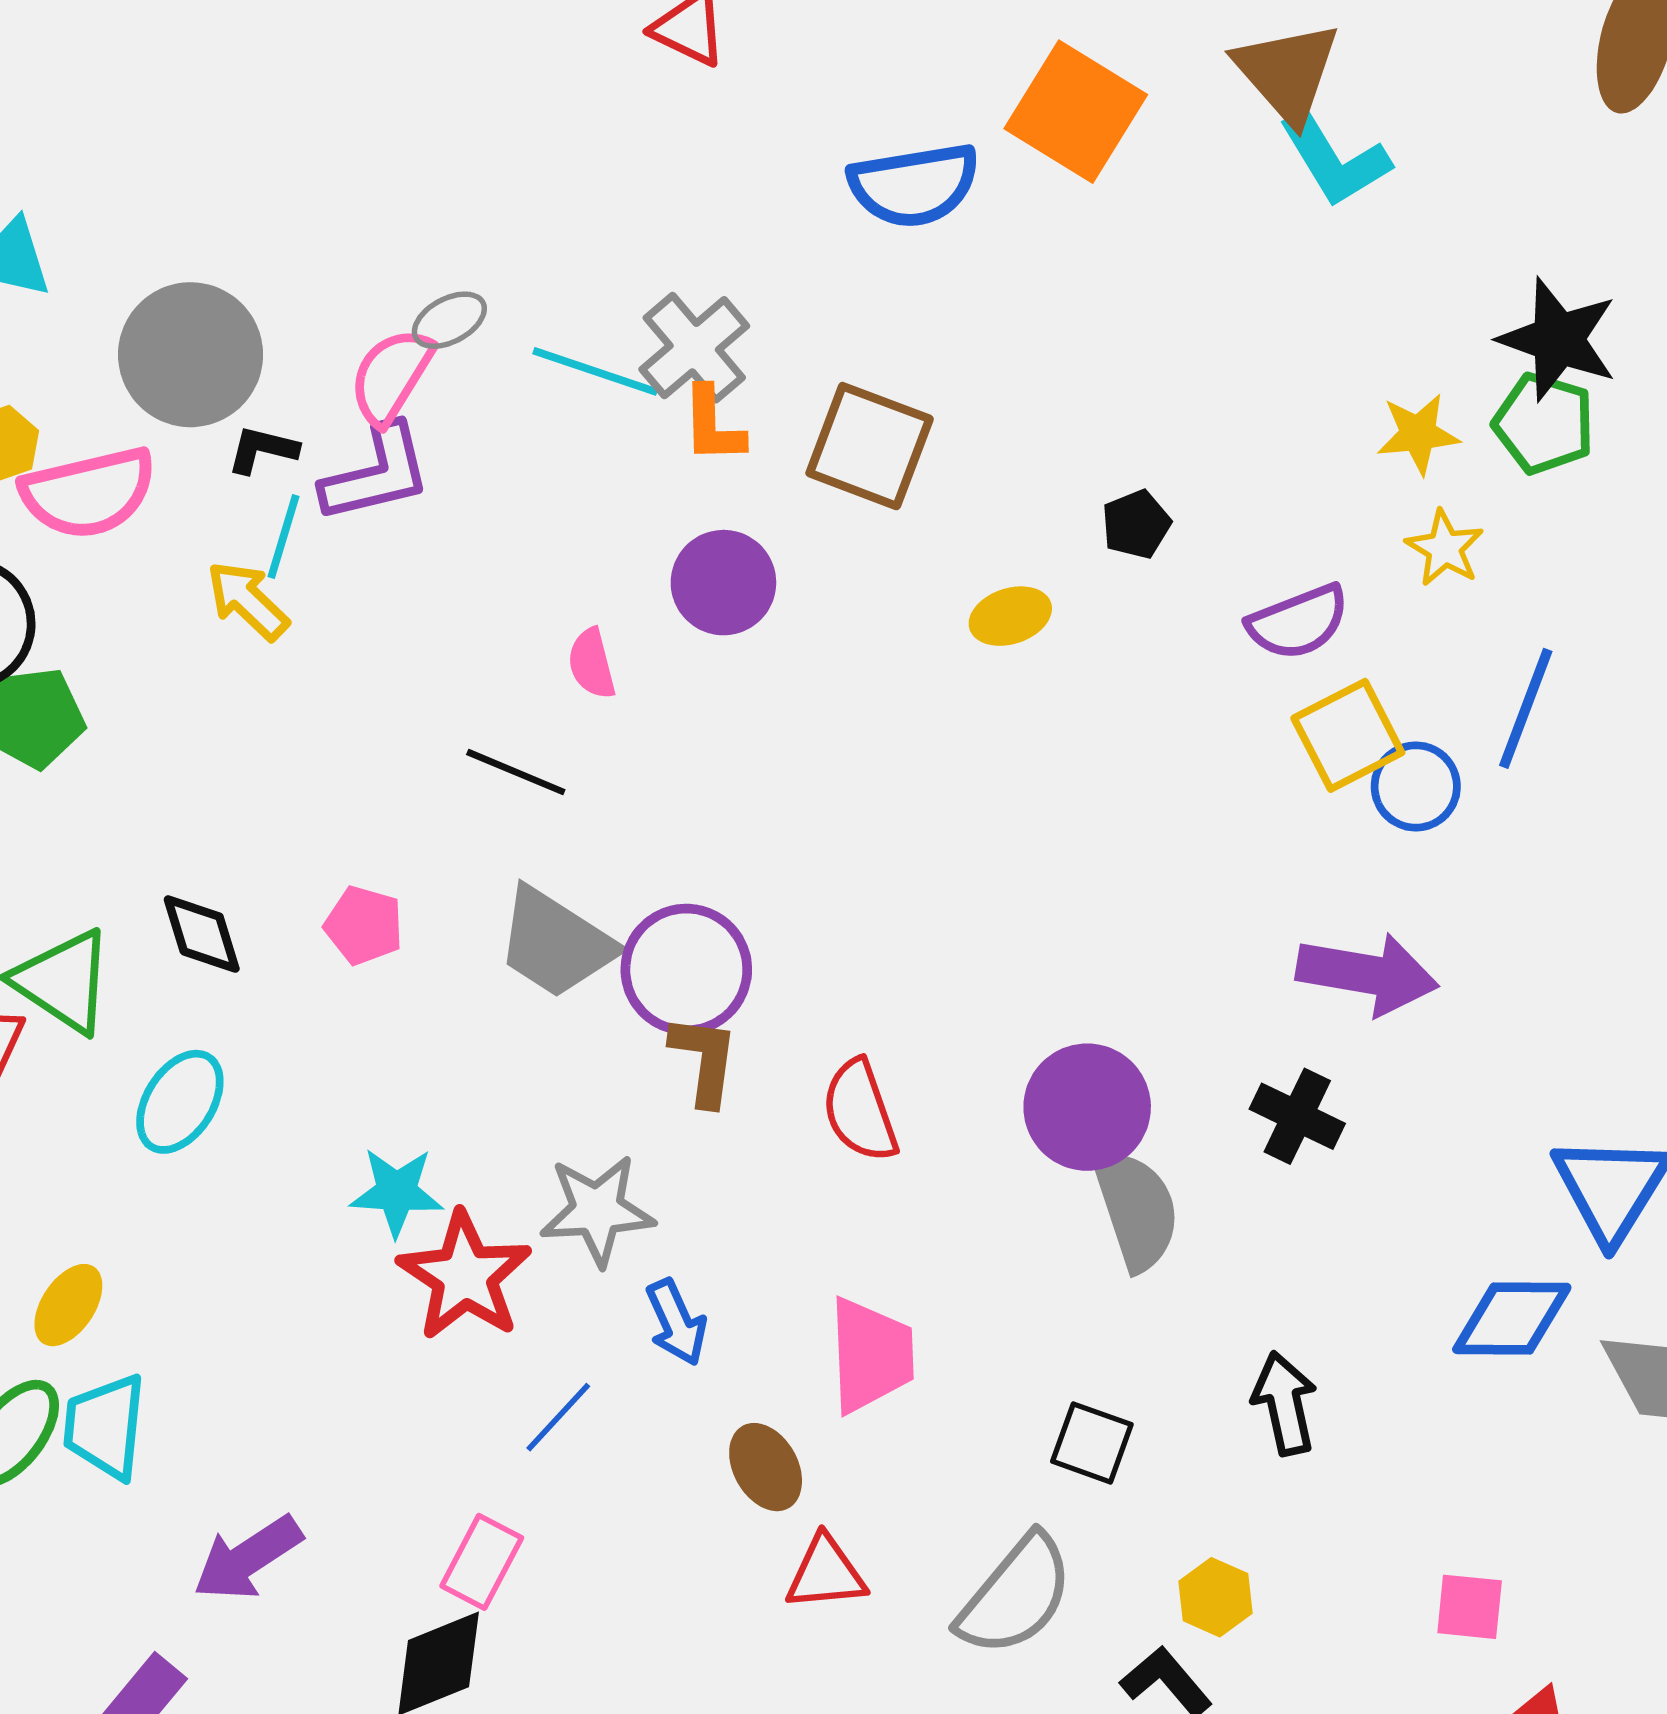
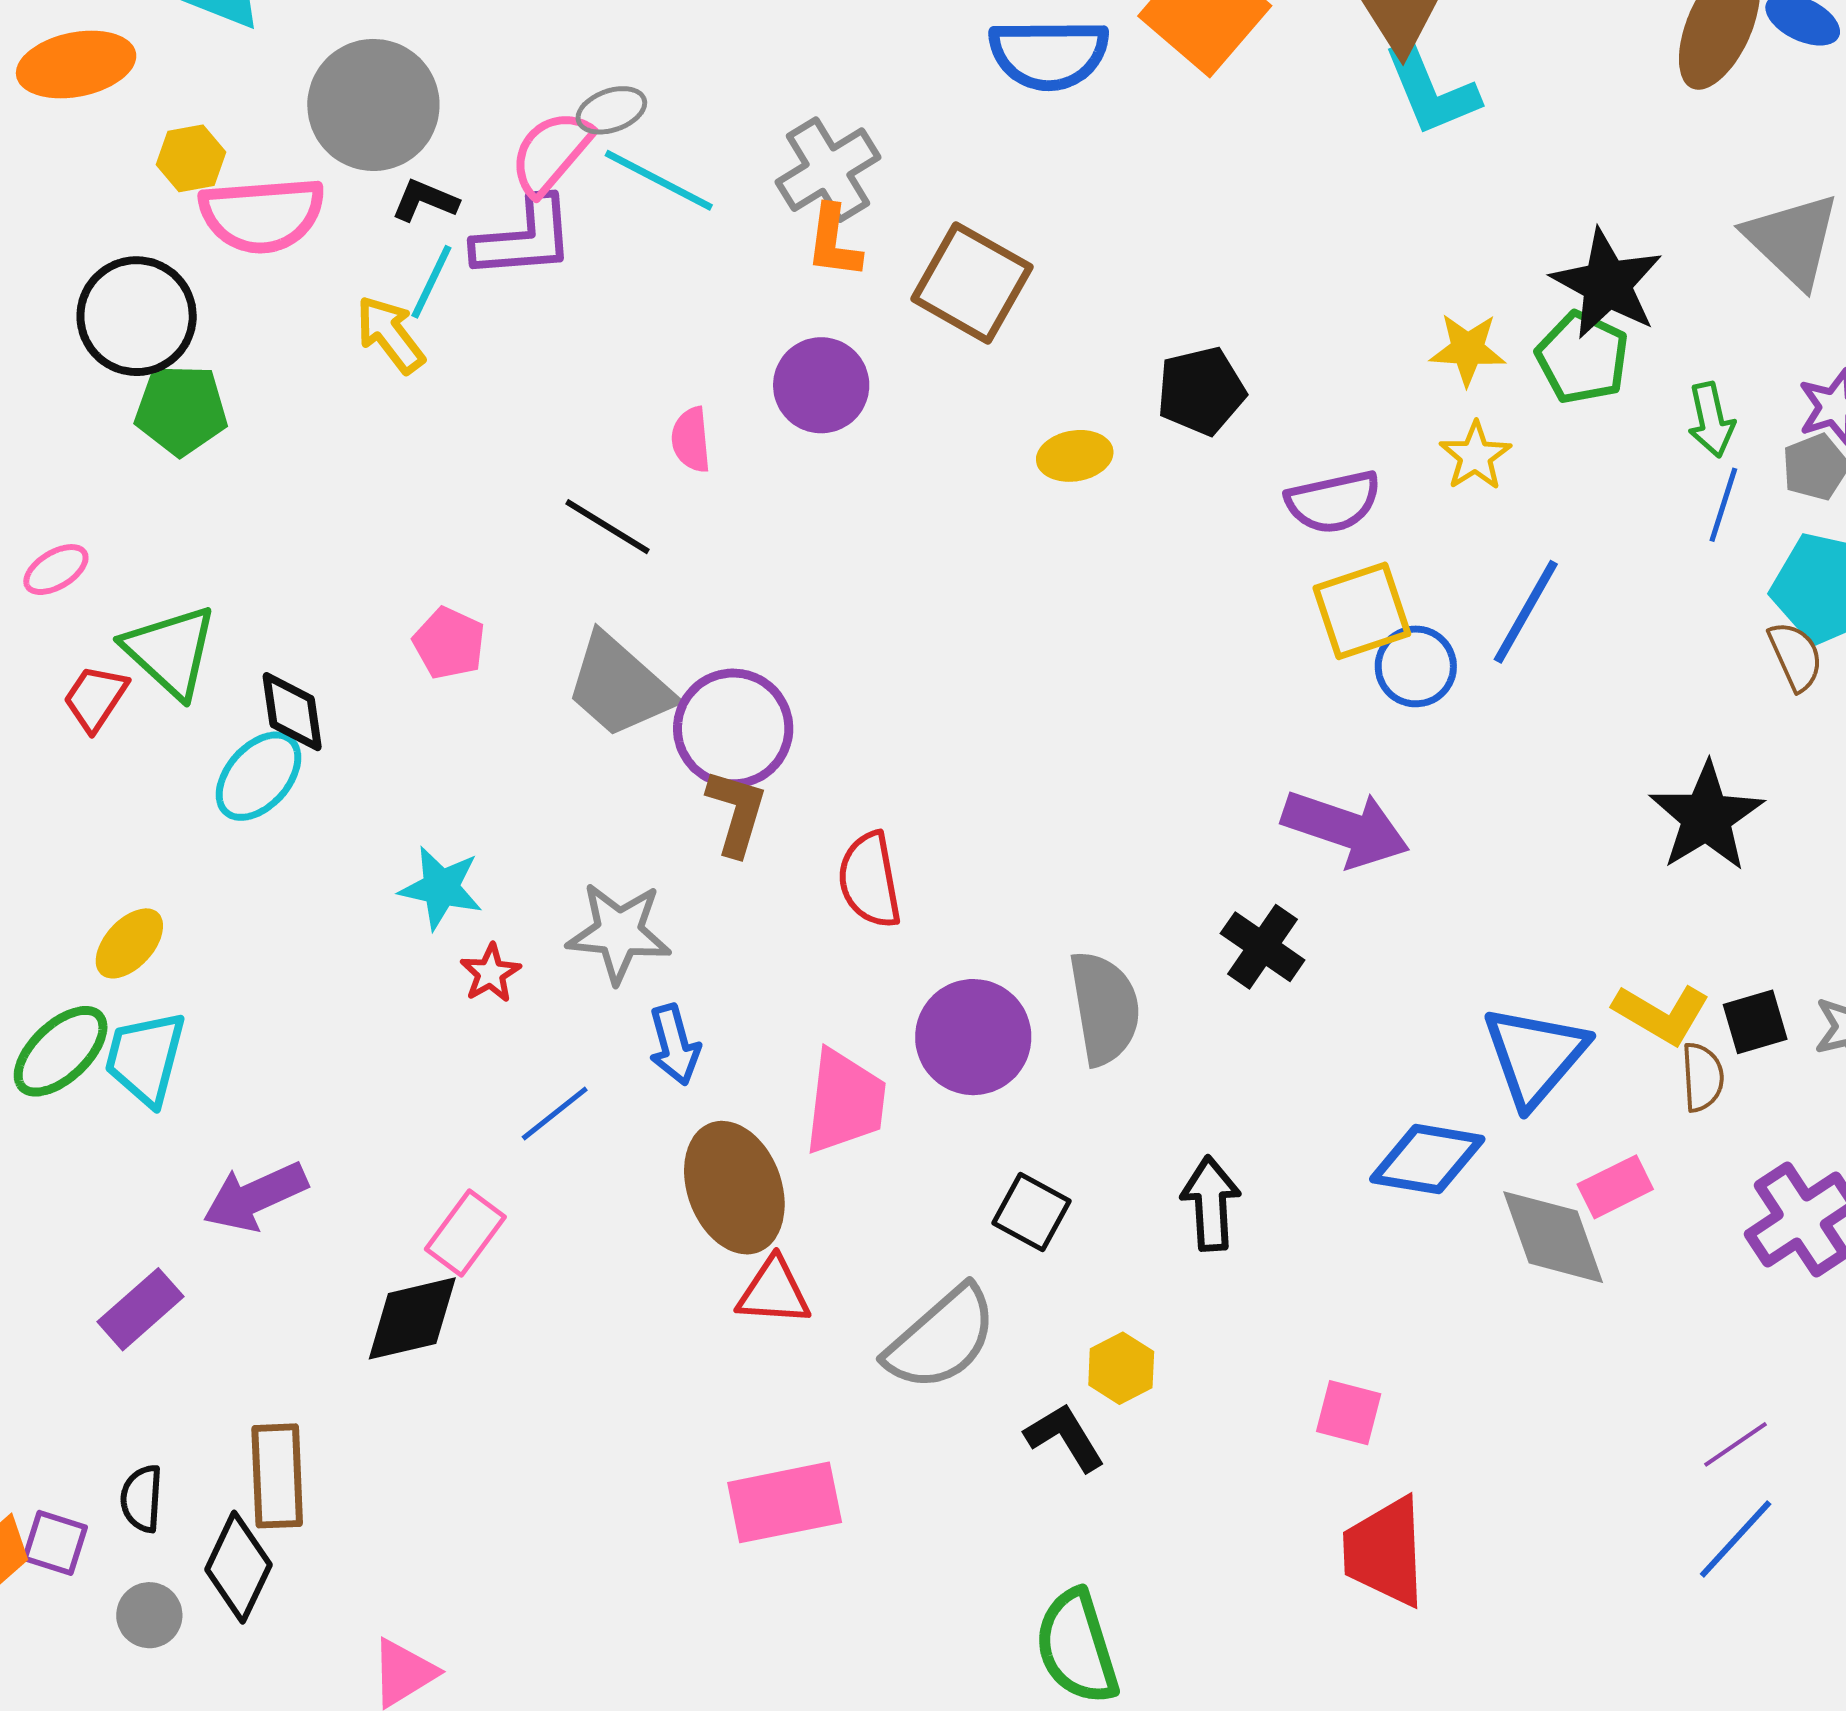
cyan line: (595, 371) -> (659, 180), moved
black pentagon: (1136, 524) -> (1201, 391), size x1.4
black diamond: (202, 934) -> (292, 712), moved
purple circle: (1087, 1107) -> (973, 1037), moved
red star: (465, 1276) -> (490, 973), size x0.5
brown ellipse: (766, 1467) -> (734, 1188), size x1.6

